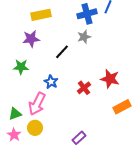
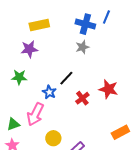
blue cross: (87, 14) -> (85, 24), turned 30
black line: (62, 52) -> (66, 78), moved
orange rectangle: (122, 107) -> (120, 132), moved
yellow circle: (35, 128) -> (53, 138), moved

